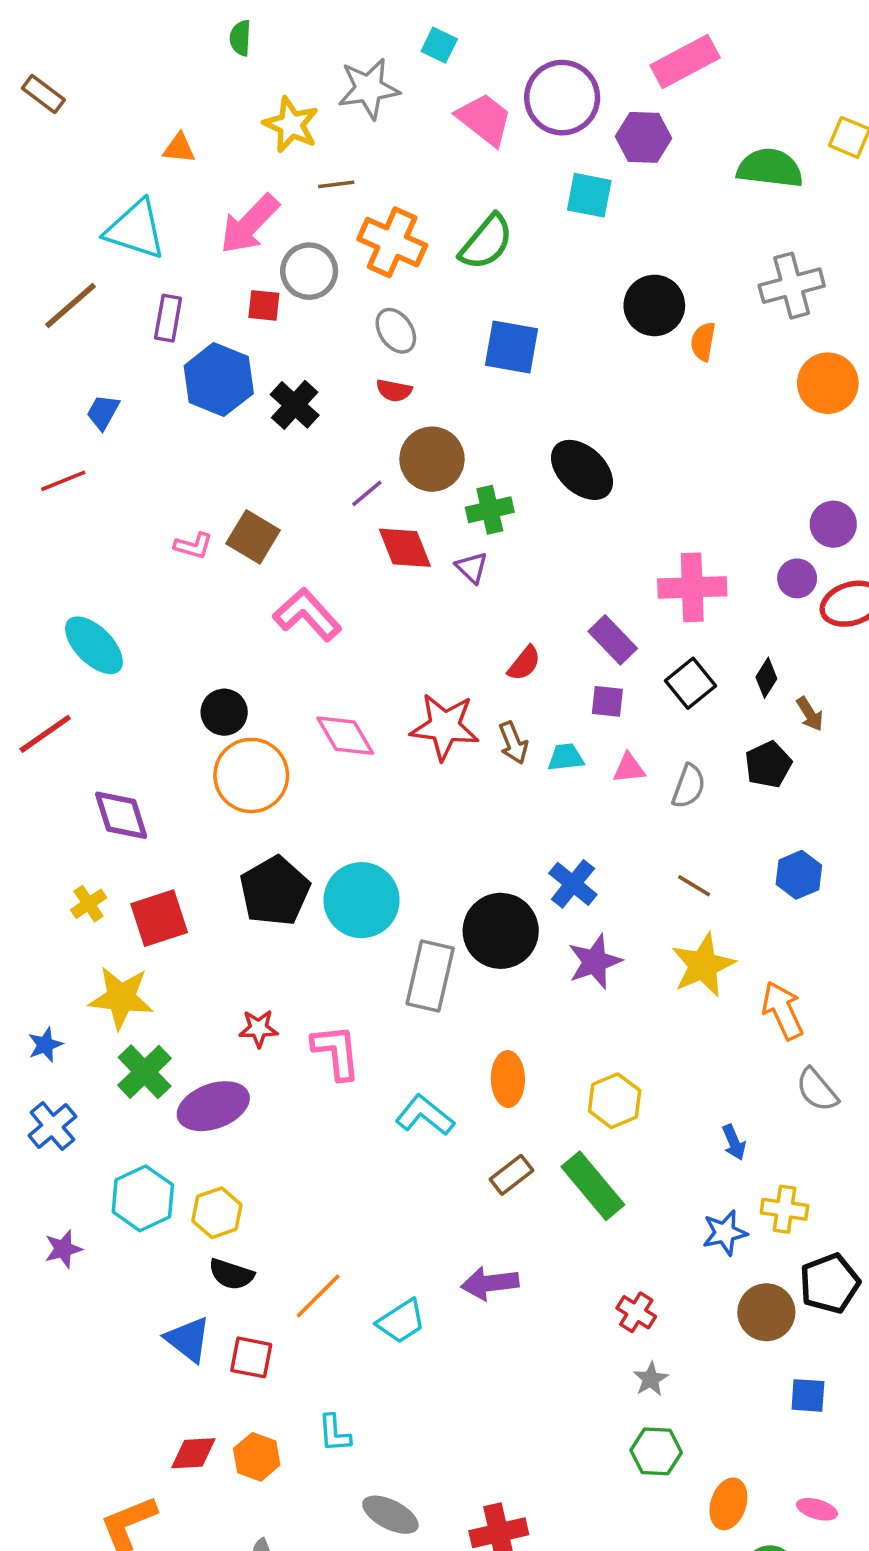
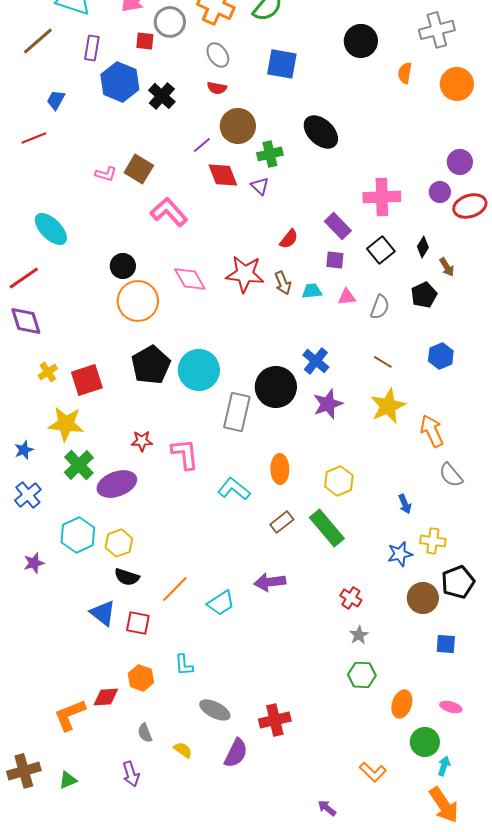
orange semicircle: (703, 342) -> (405, 73), moved
purple diamond: (121, 815) -> (26, 321), moved
red diamond: (193, 1453) -> (106, 697), moved

